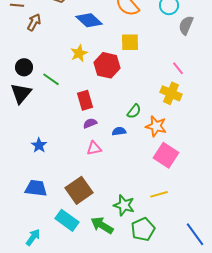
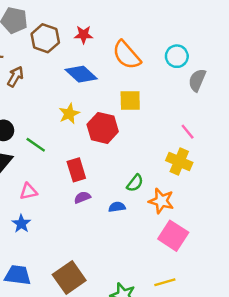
pink triangle: (94, 148) -> (28, 191), moved

